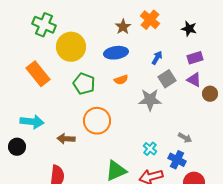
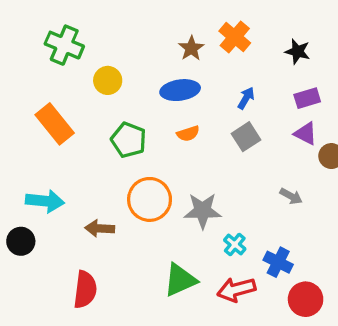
yellow circle: (71, 47) -> (108, 80), size x0.6
gray square: (167, 79) -> (246, 137), moved
gray star: (150, 100) -> (203, 211), moved
gray arrow: (185, 138) -> (291, 196), moved

